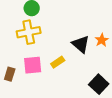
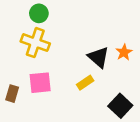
yellow cross: (29, 32) -> (35, 43), turned 30
yellow rectangle: (58, 62) -> (85, 83), moved

